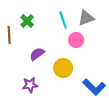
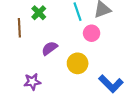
purple star: (30, 85) -> (32, 82), moved

